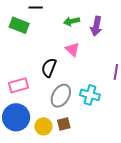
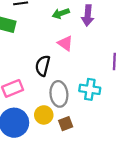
gray ellipse: (61, 96) -> (59, 94), turned -30
yellow circle: (43, 126) -> (44, 115), moved

